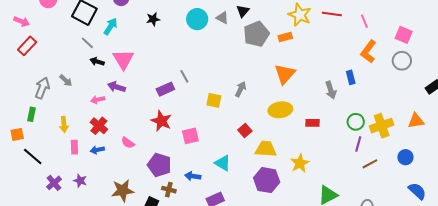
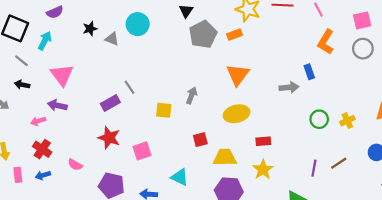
gray triangle: (222, 18) -> (112, 39), moved
pink square: (404, 35) -> (362, 20), turned -30
black arrow: (97, 62) -> (22, 85), moved
gray arrow: (331, 90) -> (289, 87), turned -72
red rectangle: (313, 123) -> (263, 141), moved
yellow cross: (382, 126) -> (347, 121), size x0.6
red square: (245, 130) -> (200, 140), turned 32
purple line: (358, 144) -> (314, 168), moved

